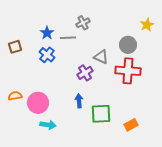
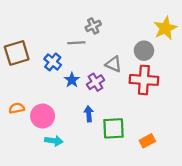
yellow star: (147, 25) -> (165, 28), size x1.5
blue star: (47, 33) -> (72, 80), moved
brown square: (15, 47) -> (17, 53), size x1.6

